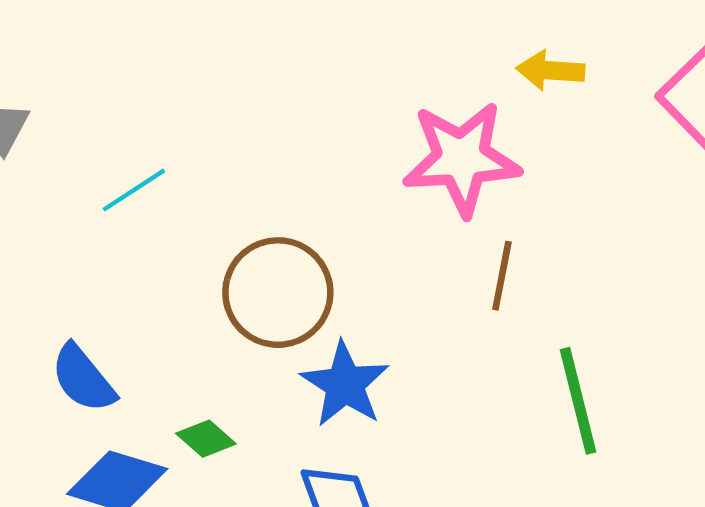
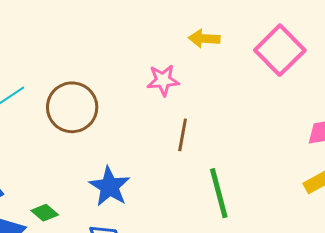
pink star: (462, 159) -> (163, 80), size x0.6
brown circle: (278, 293) -> (72, 107), moved

